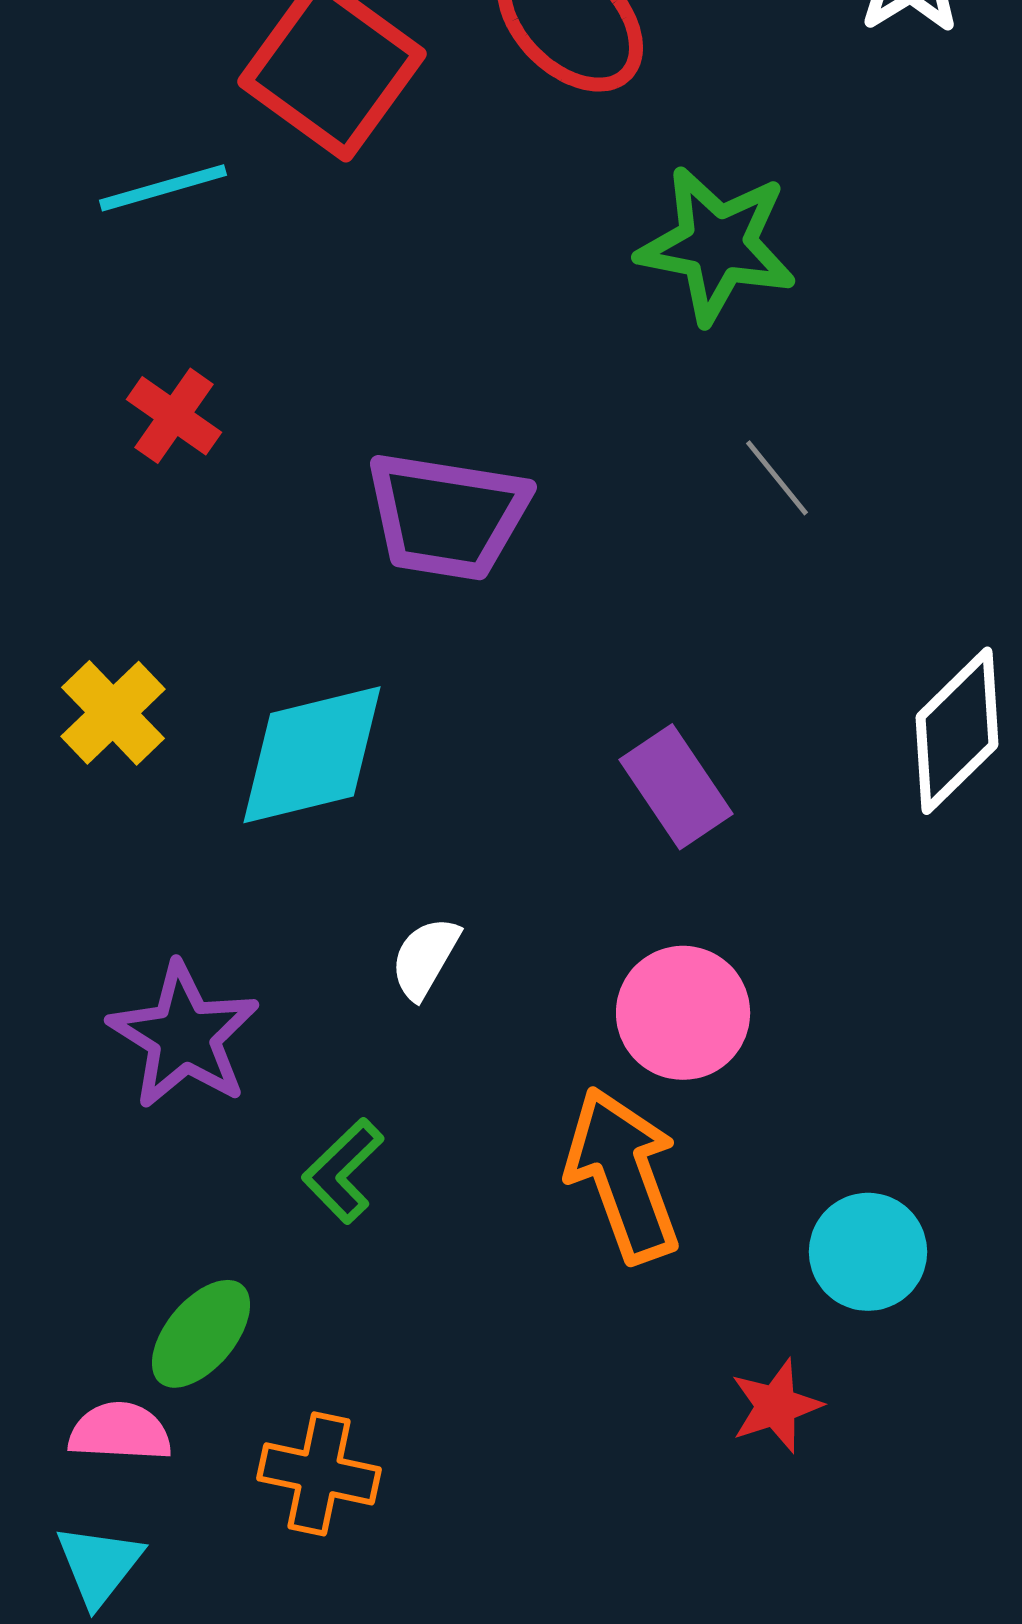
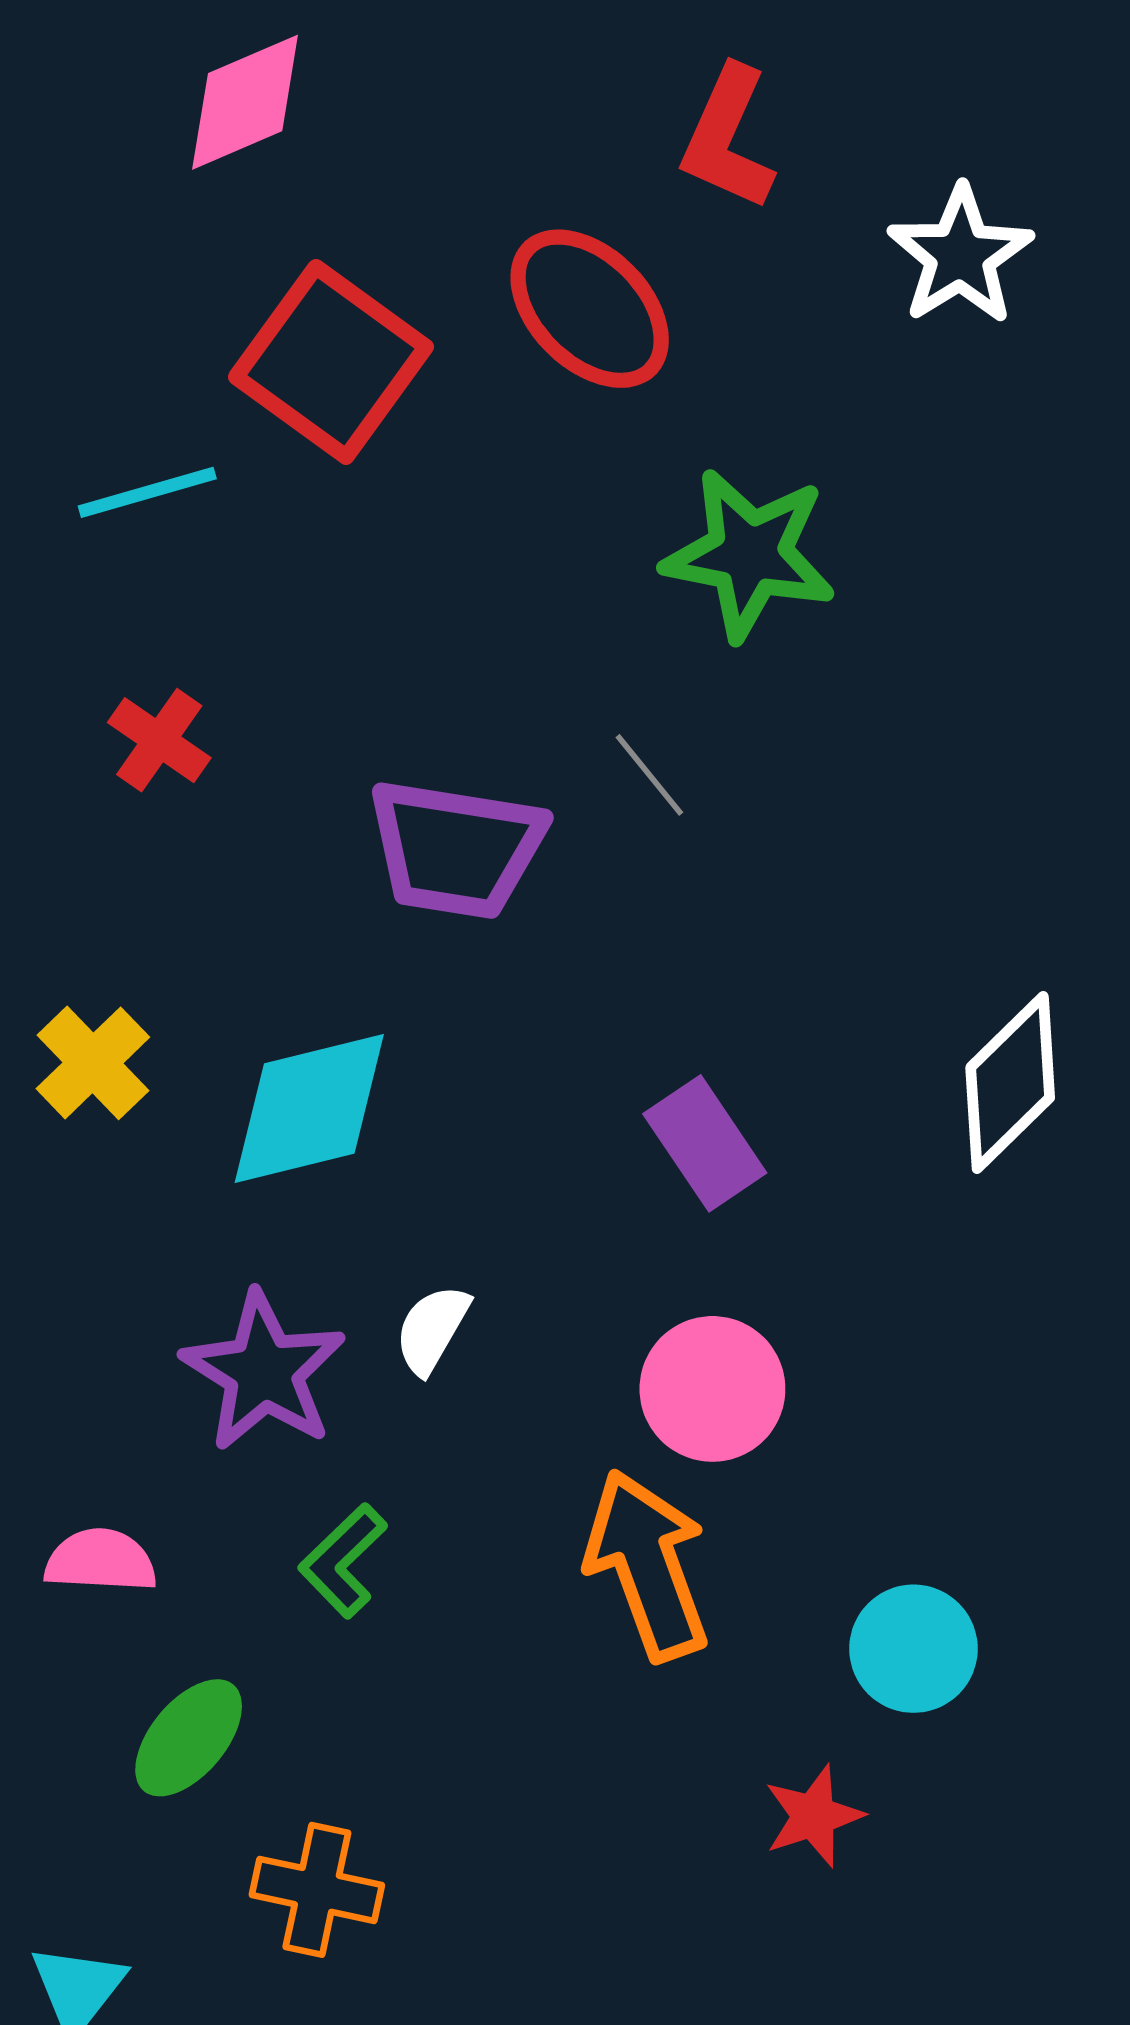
gray line: (777, 478) -> (649, 775), moved
purple star: (184, 1036) -> (264, 1372), moved
pink semicircle: (120, 1432) -> (101, 1561), moved

